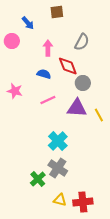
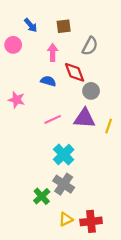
brown square: (57, 12) -> (64, 26), moved
pink line: (48, 100) -> (53, 119), moved
yellow line: (99, 115) -> (109, 126), turned 48
yellow triangle: (60, 200) -> (66, 219), turned -40

